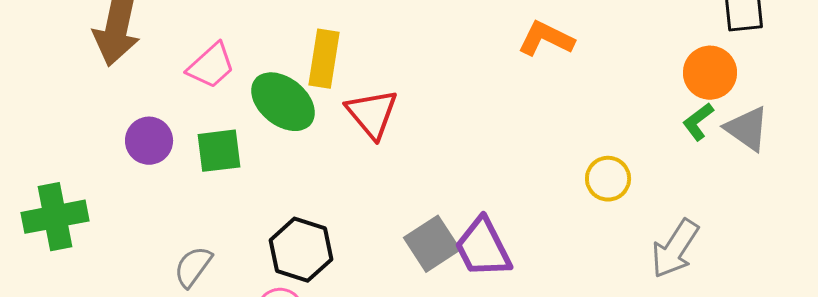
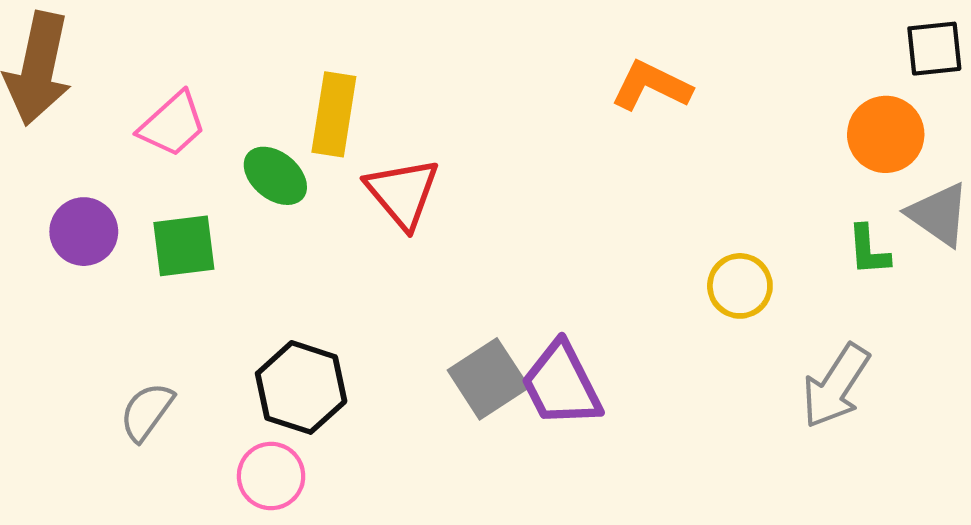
green ellipse: (283, 102) -> (275, 176), size x0.7
green L-shape: (698, 122) -> (869, 250), moved, turned -57

